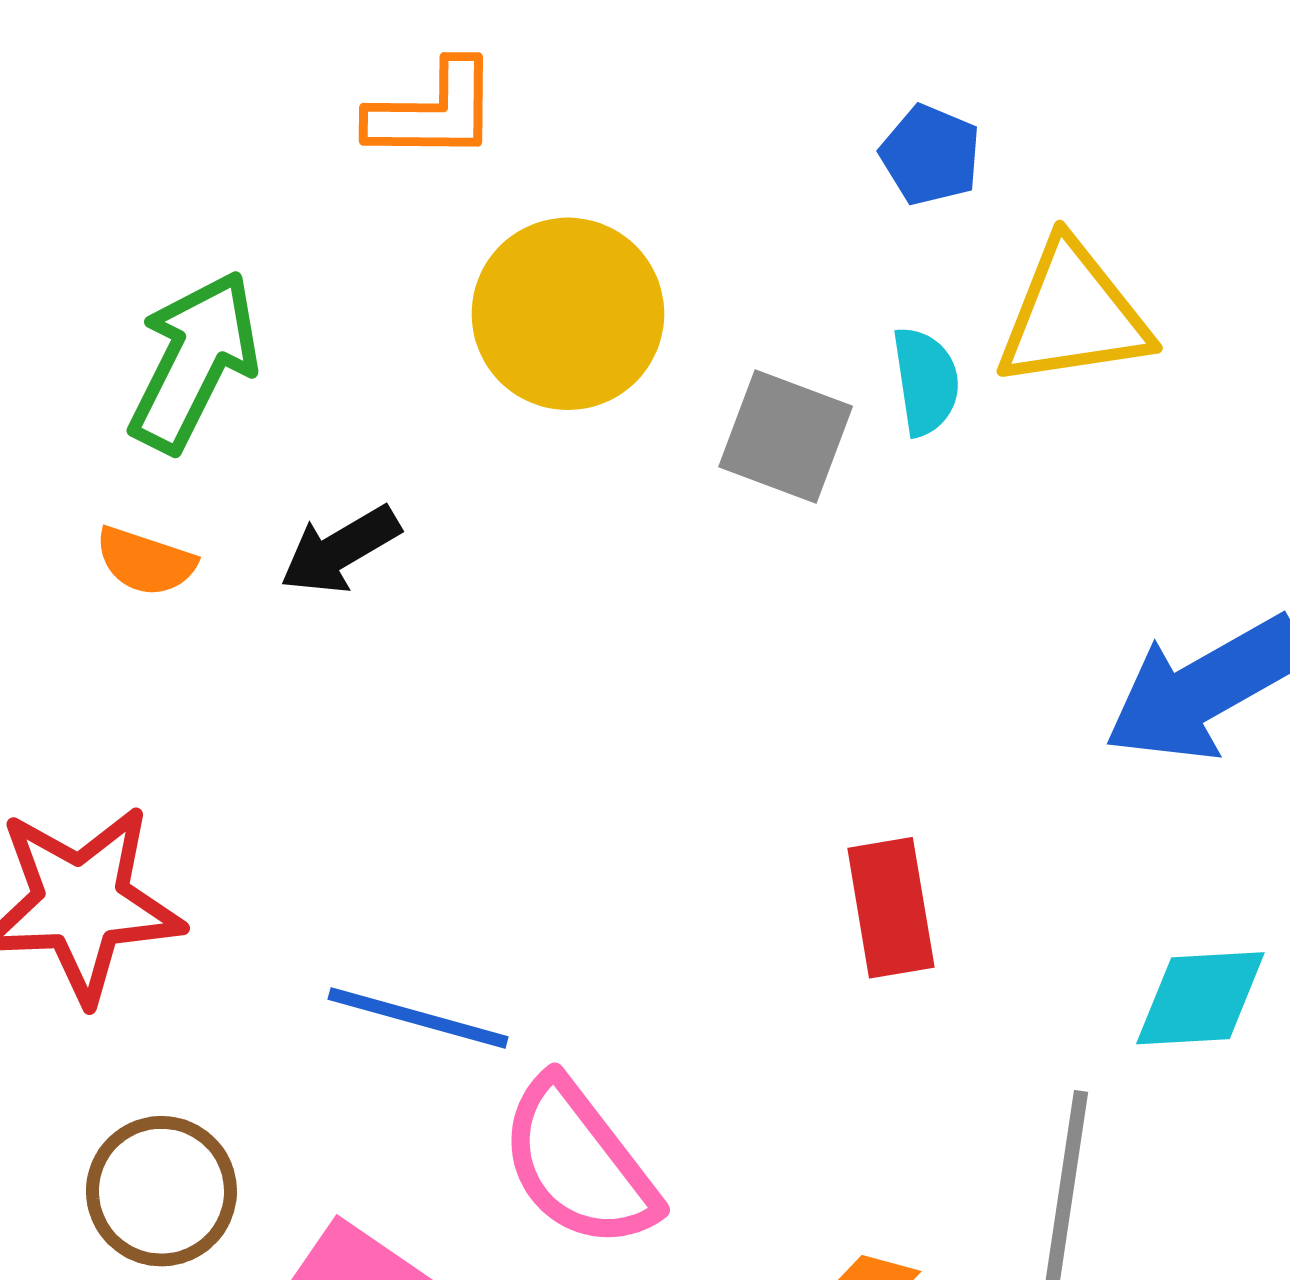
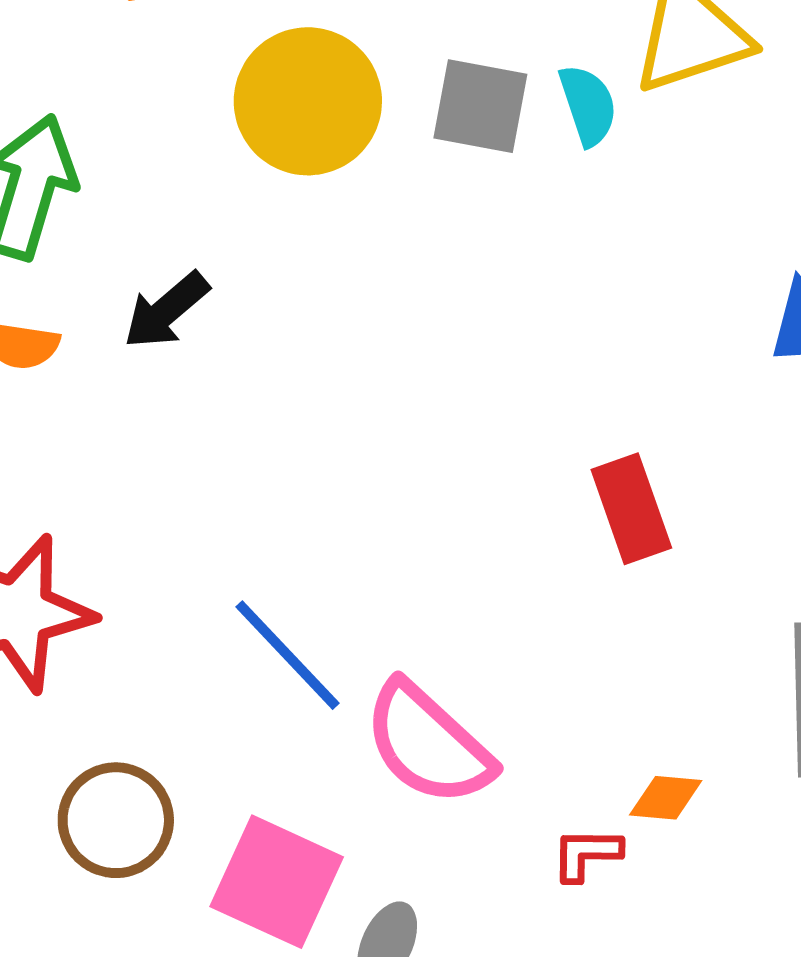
gray square: (786, 437) -> (480, 106), moved
blue line: (418, 1018) -> (287, 655), turned 41

